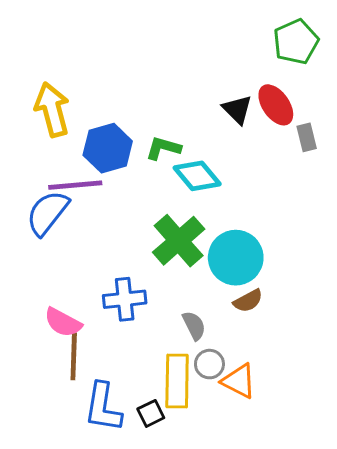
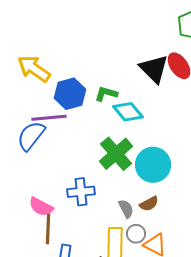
yellow arrow: (52, 110) -> (34, 69), turned -40
black triangle: (237, 110) -> (154, 69), size x1.5
brown semicircle: (248, 301) -> (149, 204), moved

